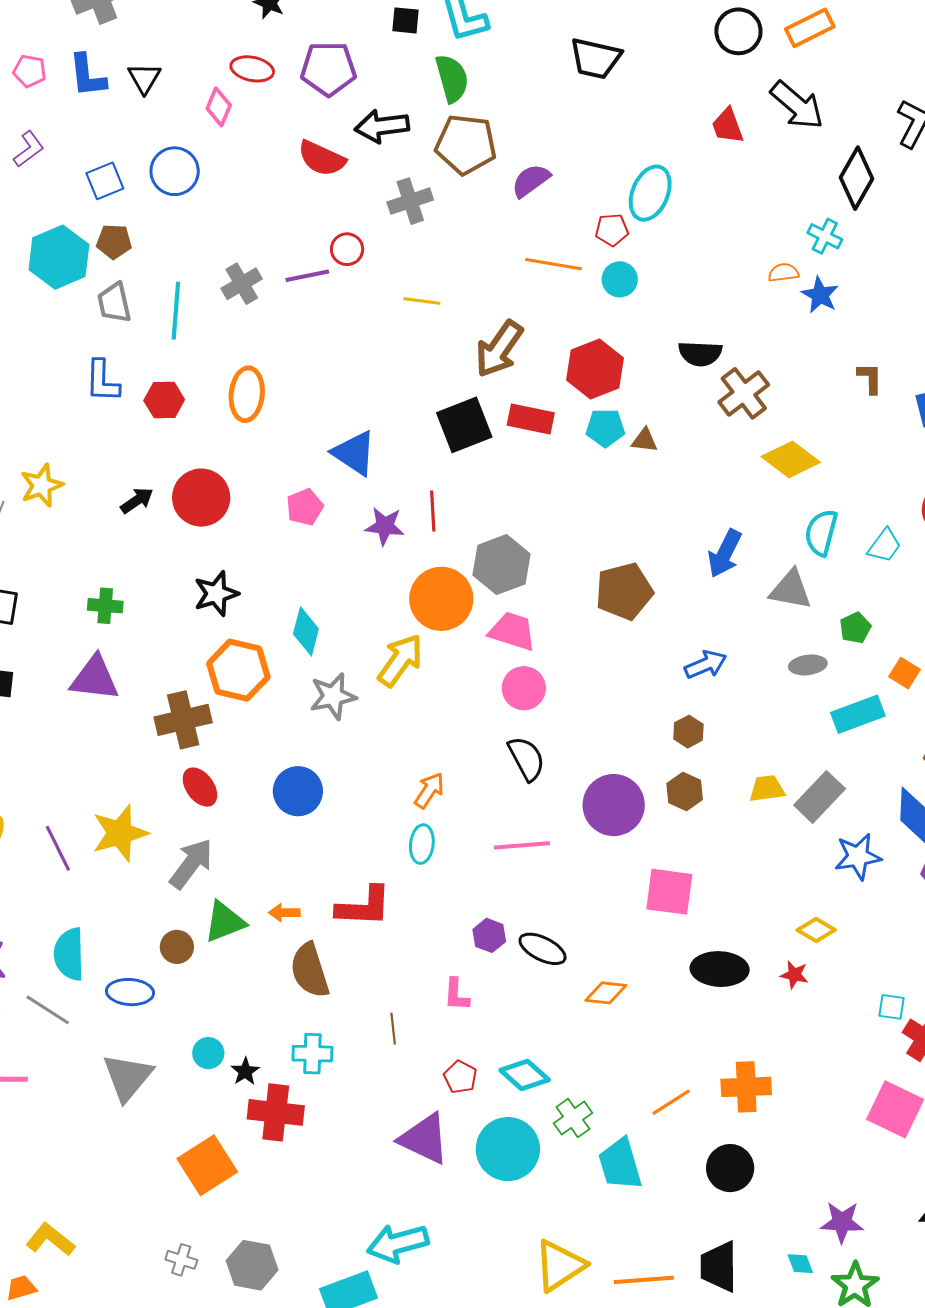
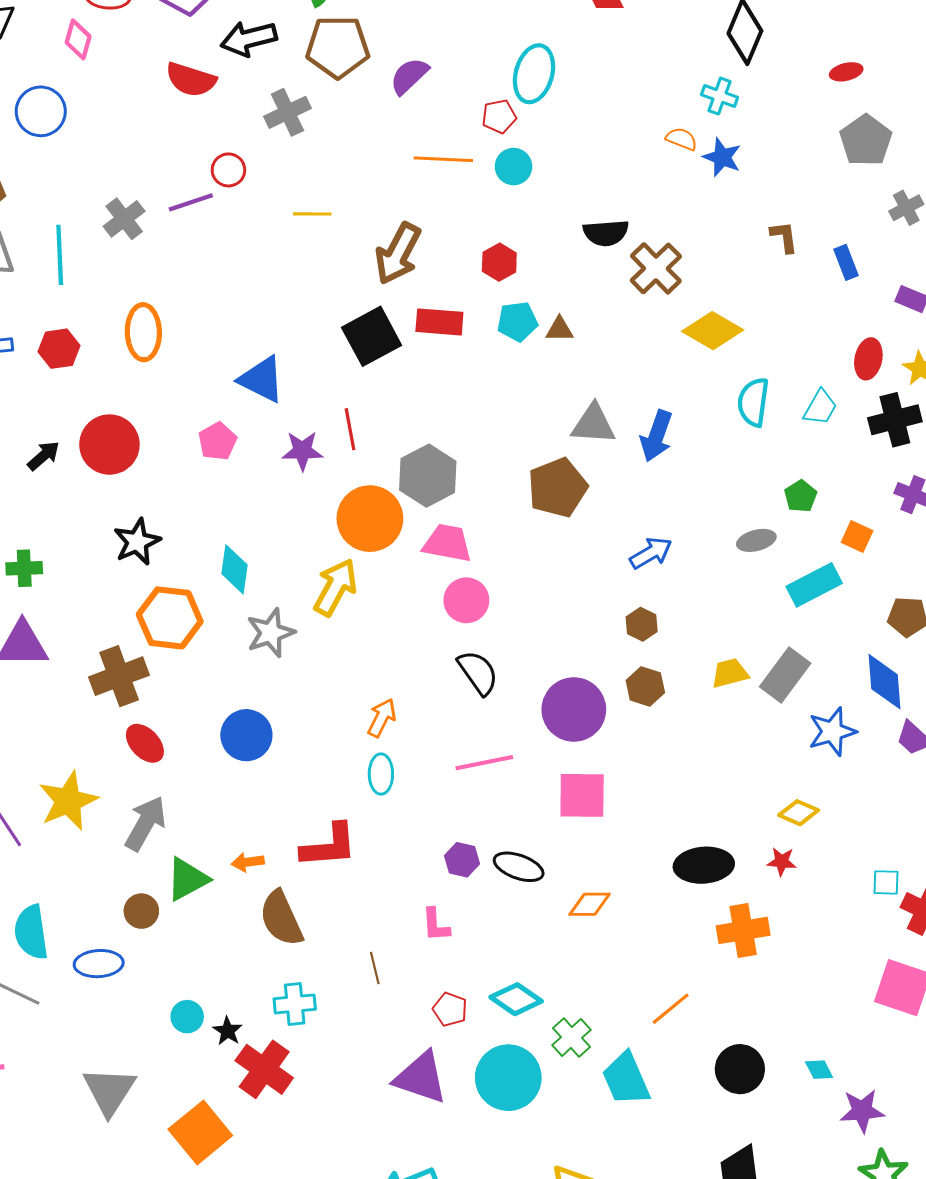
orange semicircle: (783, 273) -> (681, 139), turned 36
red hexagon: (595, 369) -> (499, 262), size x0.6
gray triangle: (791, 590) -> (593, 424), moved
pink square: (669, 892) -> (582, 795), moved
gray triangle: (128, 1077) -> (109, 1091), moved
orange cross: (746, 1087) -> (743, 930), moved
red cross: (276, 1112) -> (264, 1069), turned 36
cyan diamond: (800, 1264) -> (819, 1070), moved

